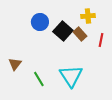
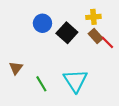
brown rectangle: (80, 34) -> (96, 36), moved
red line: (101, 40) -> (107, 42), turned -56

